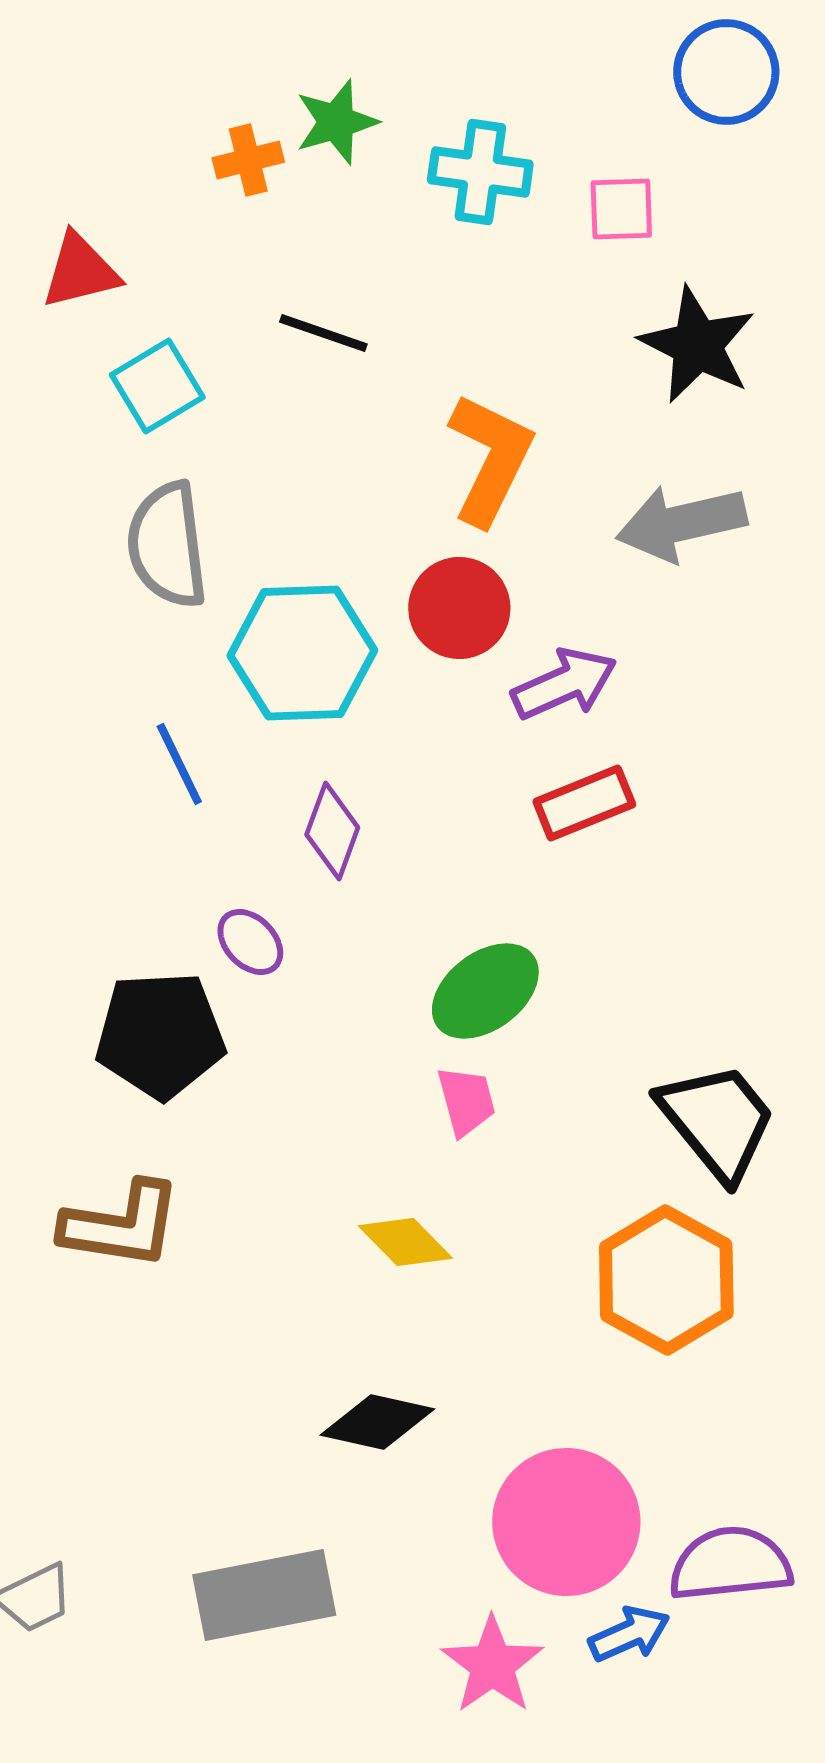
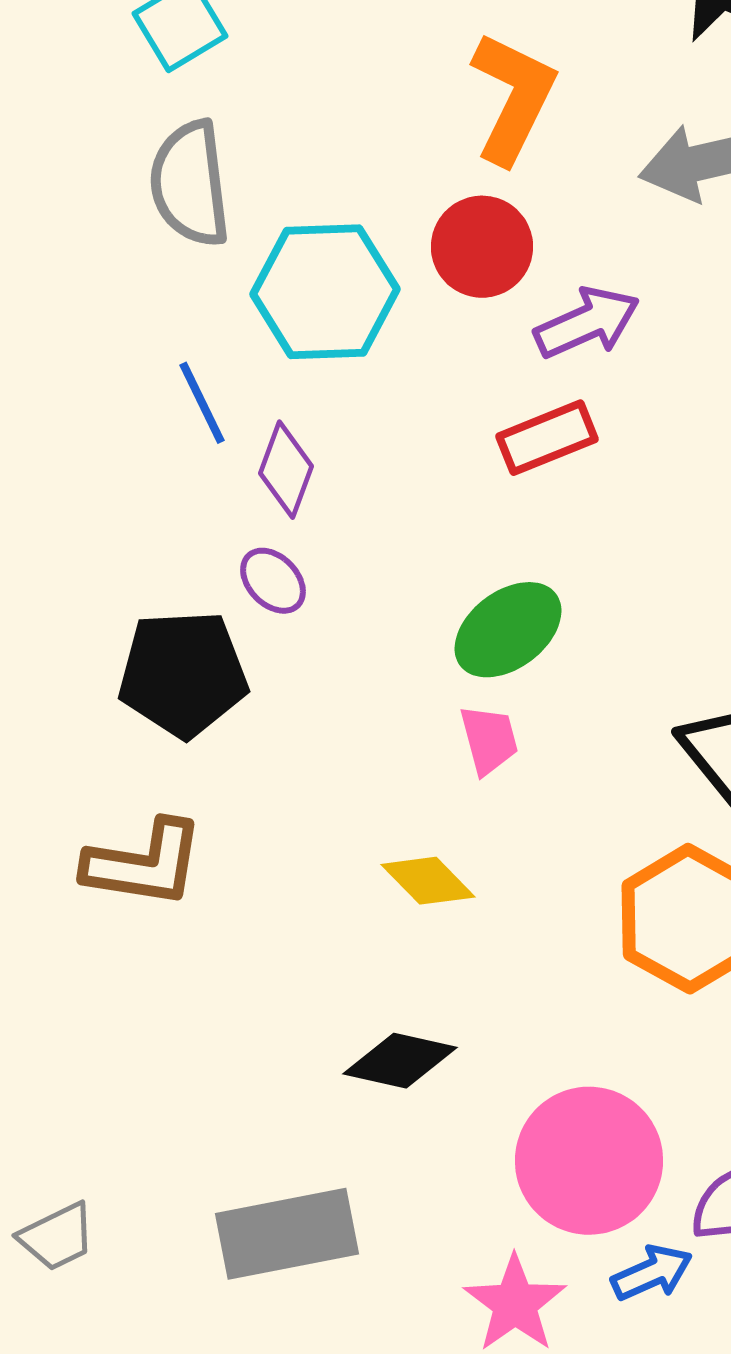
red rectangle: (584, 803) -> (547, 438), moved
purple diamond: (332, 831) -> (286, 470), moved

